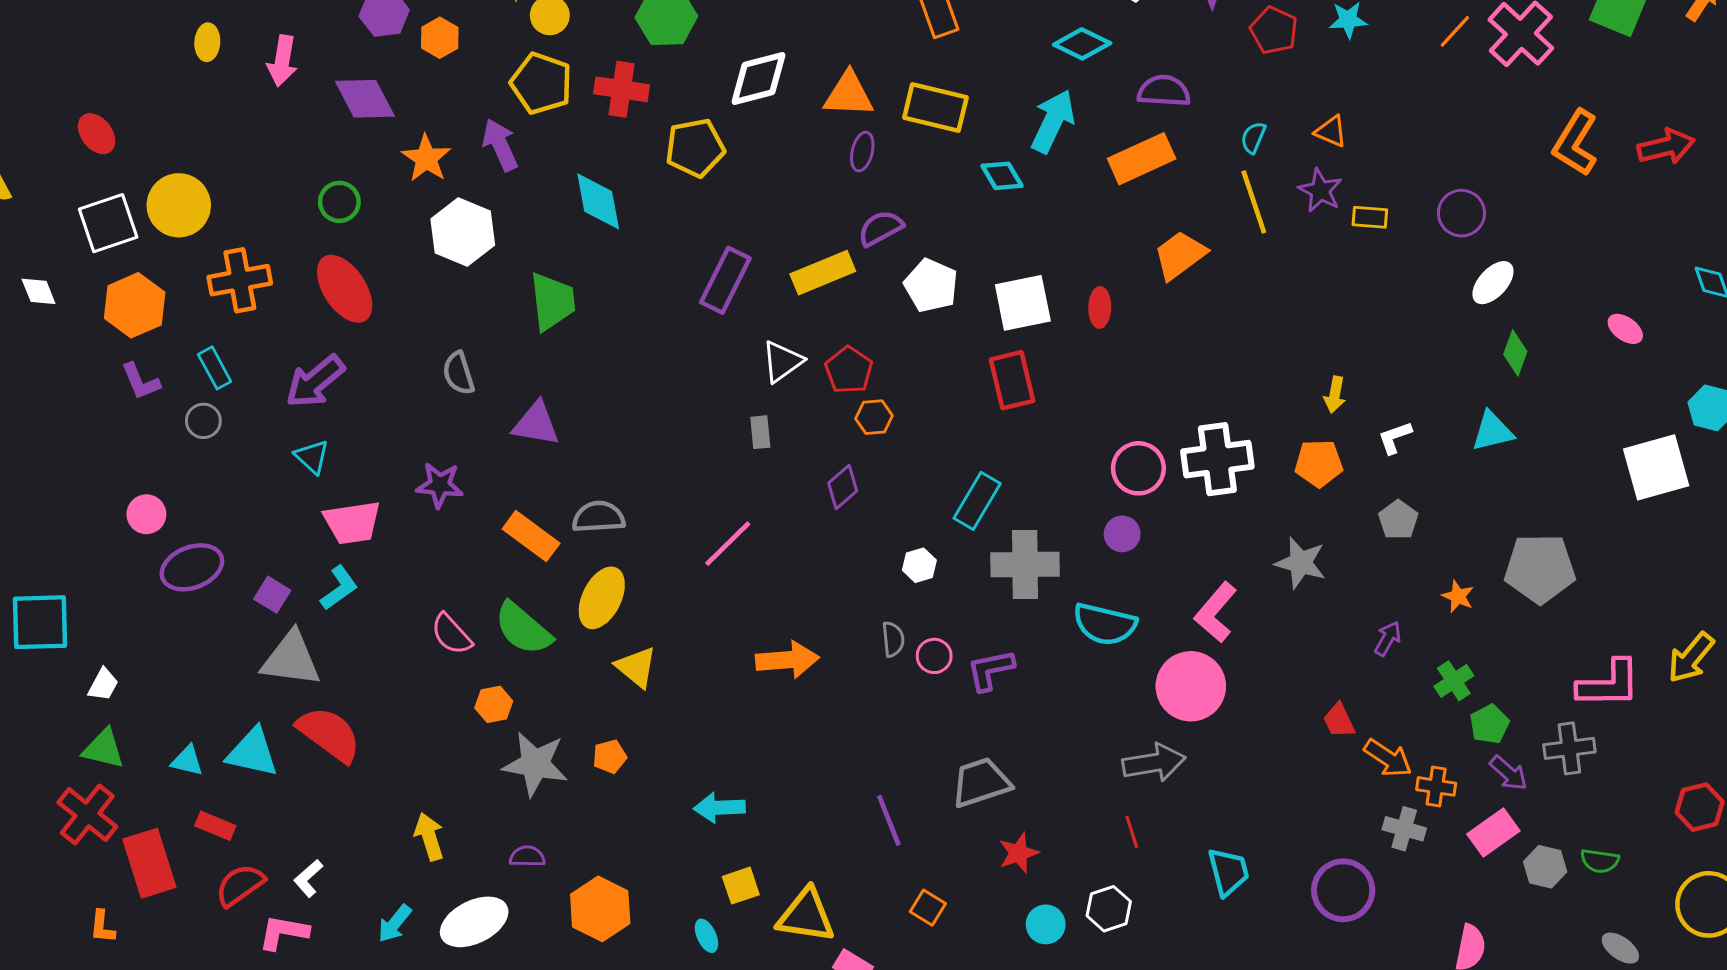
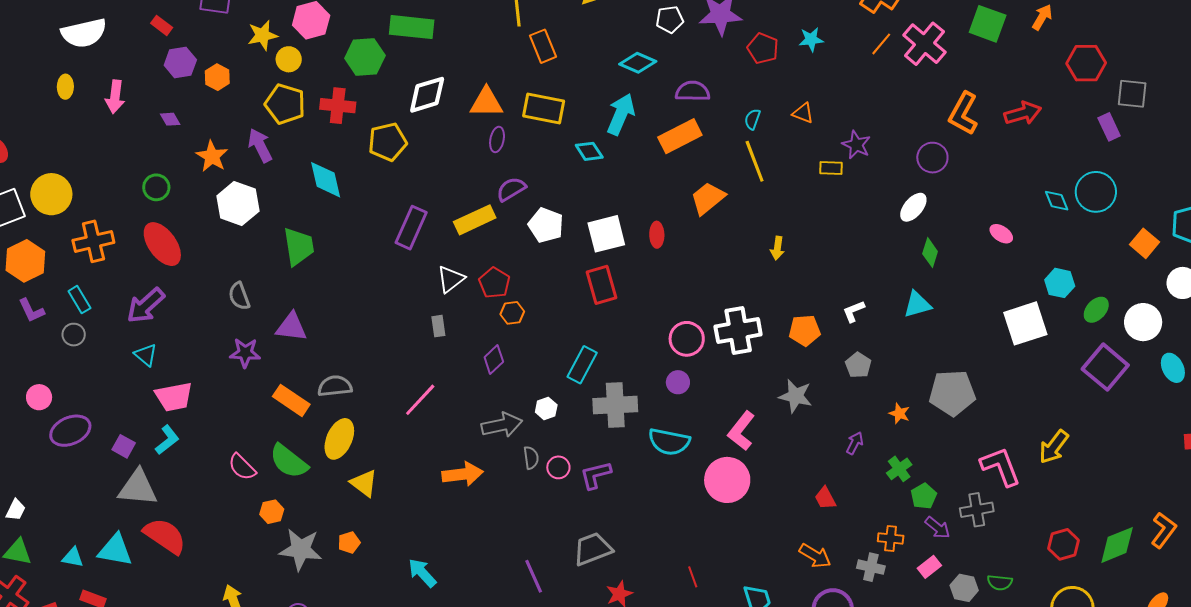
purple diamond: (365, 99) -> (170, 119), size x0.5
purple star: (1320, 191) -> (856, 145), moved
purple circle: (1461, 213) -> (932, 158), moved
yellow arrow: (1335, 395) -> (777, 248), moved
purple star: (440, 485) -> (245, 353), moved
pink L-shape: (1609, 684) -> (1001, 467), turned -108
orange arrow: (1388, 758) -> (815, 556), moved
gray arrow: (1154, 763) -> (502, 425), moved
cyan arrow: (719, 808) -> (422, 573), turned 52
pink rectangle: (1493, 832) -> (929, 567), size x0.7

